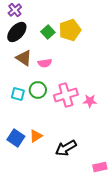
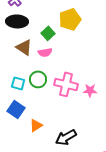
black ellipse: (17, 32) -> (17, 21), turned 50
green square: (48, 32) -> (48, 33), moved
pink cross: (66, 95) -> (66, 84), turned 30
blue square: (16, 138) -> (16, 109), moved

